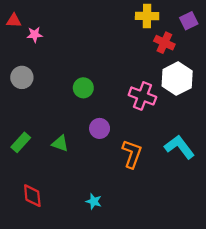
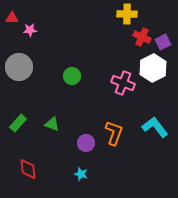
purple square: (189, 21) -> (163, 42), moved
gray circle: (22, 77) -> (19, 67), size x1.4
purple circle: (100, 128) -> (86, 143), moved

